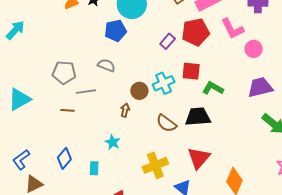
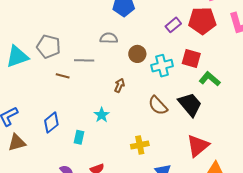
gray semicircle: (106, 65) -> (109, 38), turned -30
gray pentagon: (64, 73) -> (49, 46), moved
brown circle: (139, 91) -> (137, 54), moved
black trapezoid: (198, 117) -> (190, 104), turned 44
red triangle: (199, 158) -> (198, 146), moved
yellow cross: (155, 165) -> (140, 145), size x0.7

